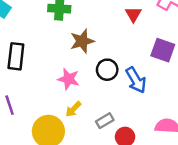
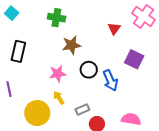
pink star: (68, 79) -> (58, 74), turned -30
yellow arrow: (73, 109) -> (59, 98), turned 96

